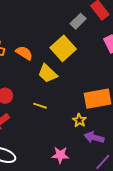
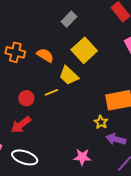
gray rectangle: (78, 21) -> (69, 19), moved
yellow line: (40, 106) -> (51, 92), moved, turned -40

